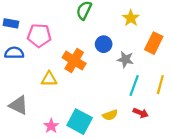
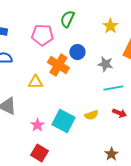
pink pentagon: (39, 35) -> (42, 35), moved
blue circle: (104, 44) -> (77, 52), moved
cyan line: (134, 86) -> (113, 88), turned 60

